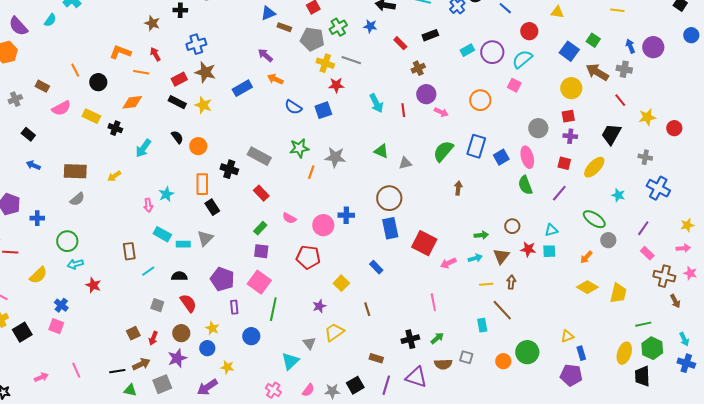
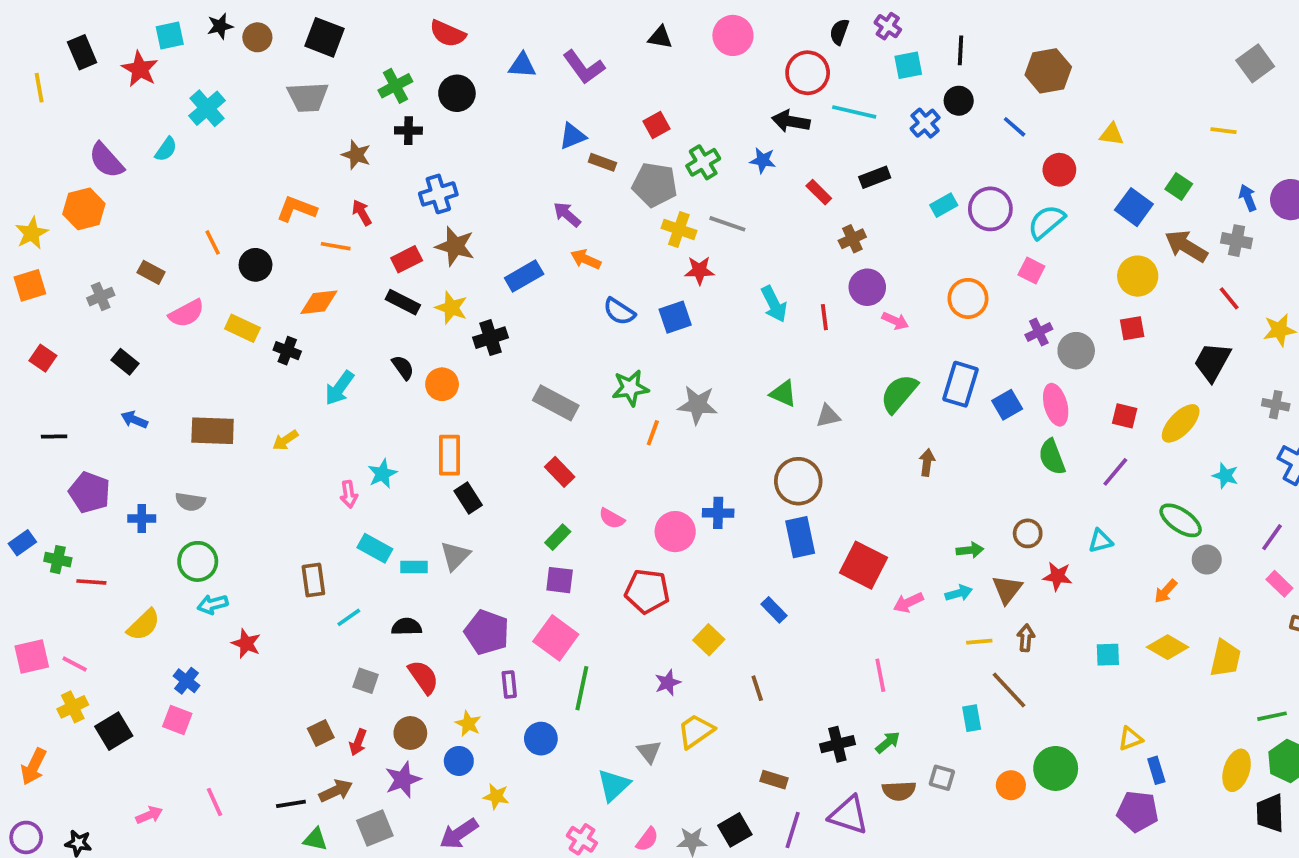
purple cross: (570, 136) -> (1039, 332), moved, turned -32
black cross: (229, 169) -> (491, 338), moved, turned -36
gray semicircle: (77, 199) -> (190, 502), moved, turned 49
cyan square: (549, 251) -> (1108, 655), moved

